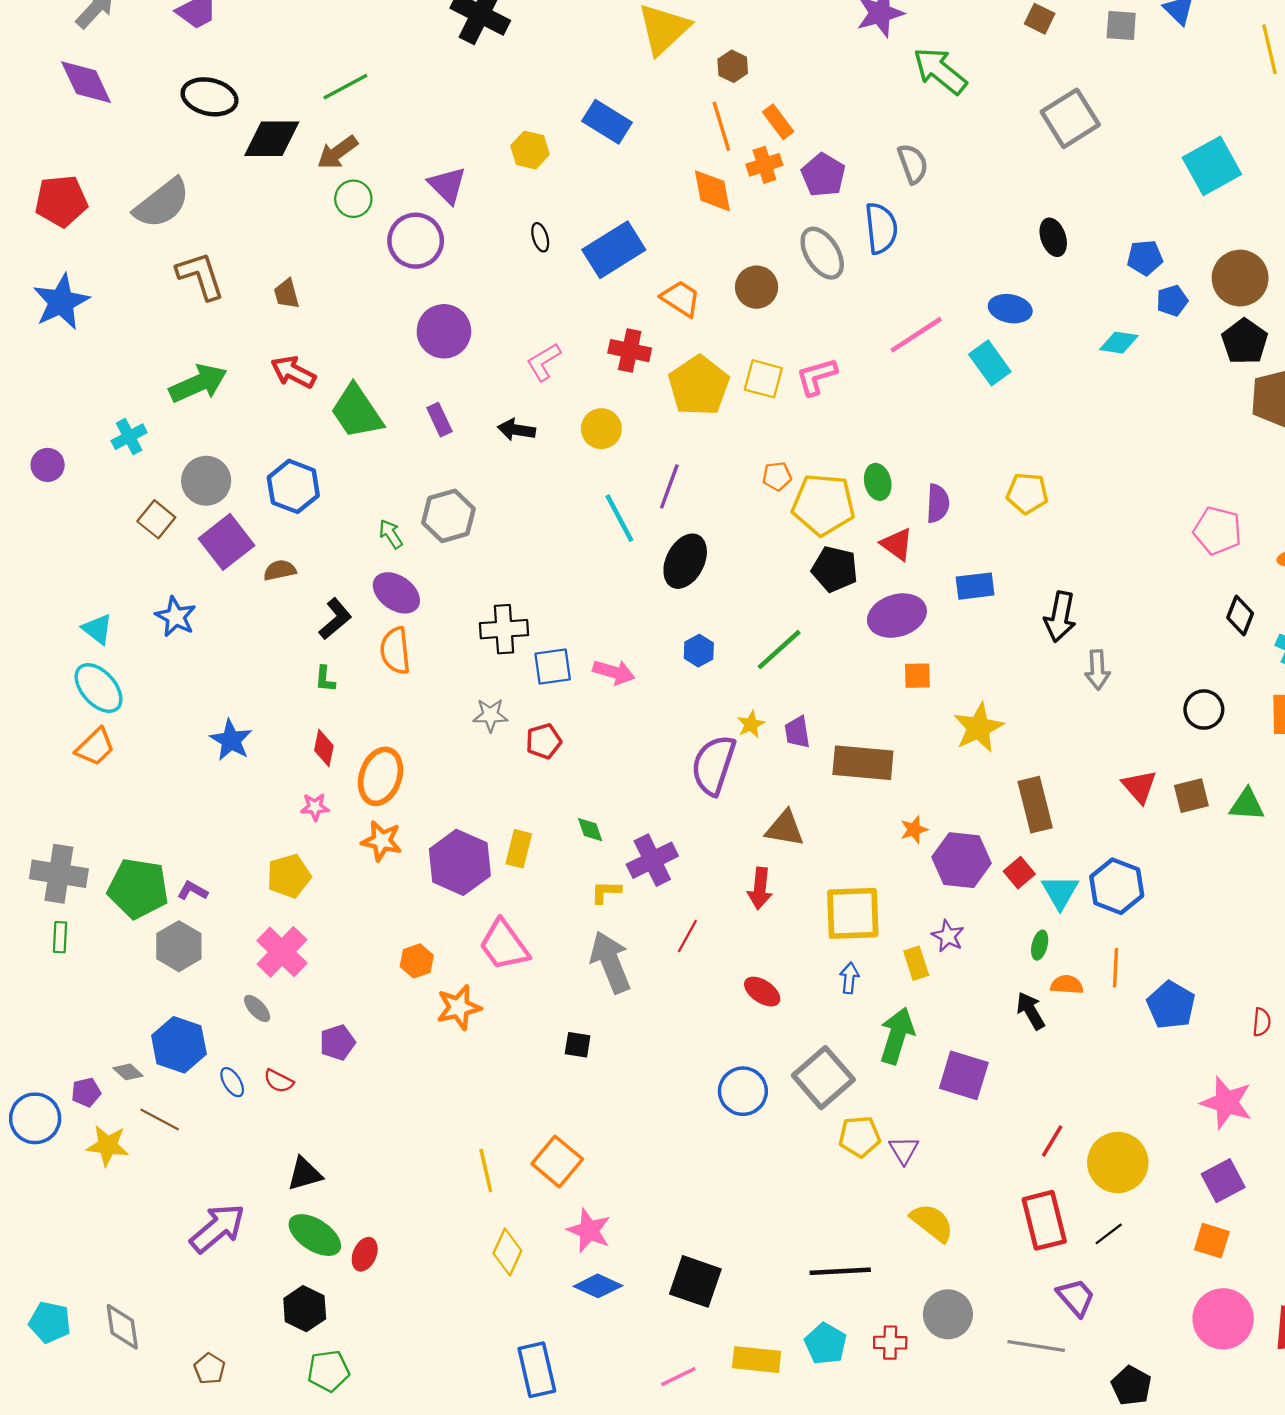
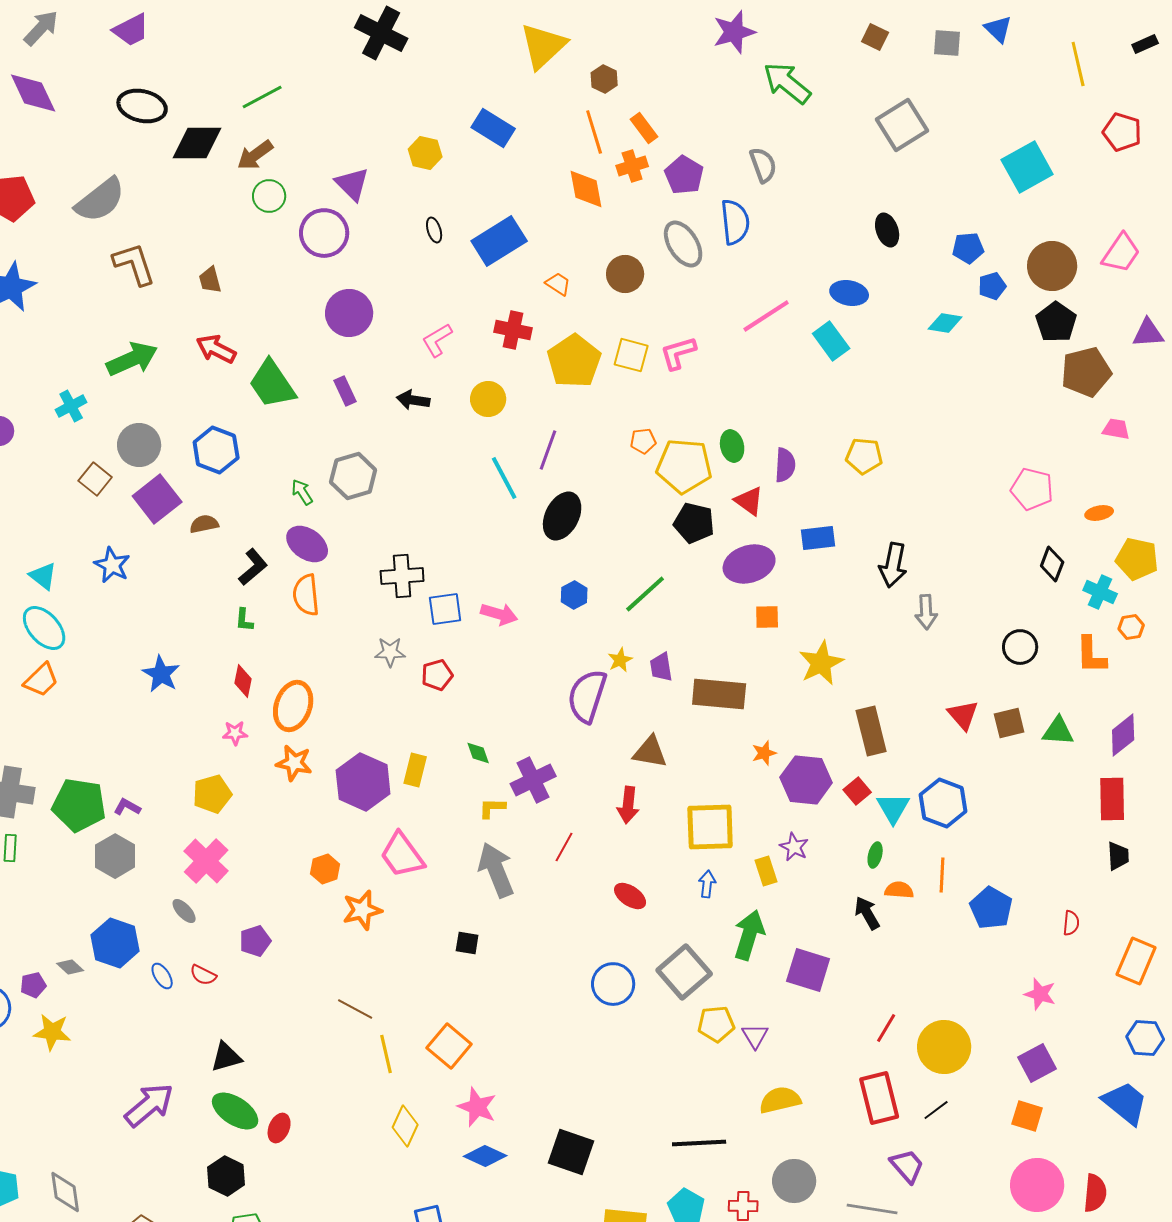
orange trapezoid: (681, 298) -> (558, 284), size x0.7
pink star: (1226, 1103) -> (1040, 994), size x0.7
brown line: (160, 1119) -> (355, 1009), moved
yellow semicircle: (932, 1223) -> (780, 1100), turned -51

